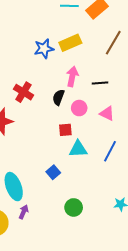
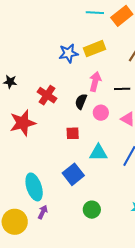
red square: (65, 130) -> (73, 133), moved
blue square: (53, 172) -> (73, 174), size x1.5

